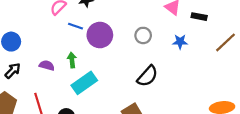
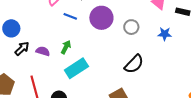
purple circle: (100, 35) -> (101, 18), moved
green arrow: (72, 60) -> (66, 47), turned 32
black arrow: (13, 71) -> (22, 49), moved

